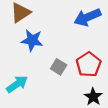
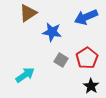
blue star: (32, 40) -> (52, 32), moved

